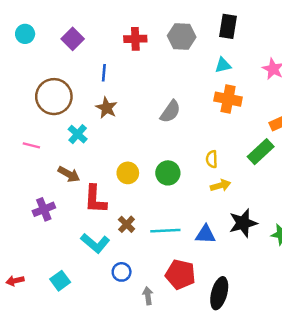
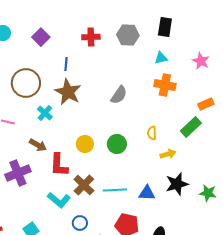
brown star: (106, 108) -> (68, 92), size x1.5
yellow arrow: (220, 185) -> (168, 154), moved
purple cross: (44, 209) -> (18, 173), size x1.4
brown cross: (127, 224) -> (84, 185), size x1.5

